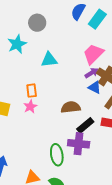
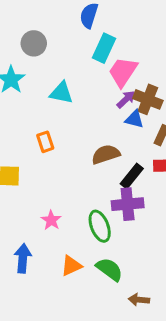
cyan rectangle: (97, 19) -> (104, 48), moved
cyan triangle: (49, 60) -> (61, 93), turned 30
pink star: (30, 107) -> (51, 220), moved

